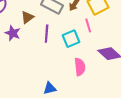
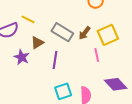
cyan square: (71, 39) -> (63, 91), moved

